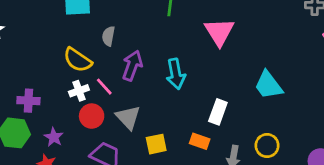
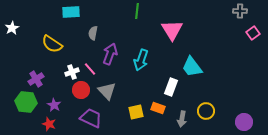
yellow semicircle: (78, 60) -> (52, 44), moved
cyan arrow: (176, 74) -> (141, 60), turned 30
cyan trapezoid: (268, 85) -> (192, 67), moved
purple cross: (28, 101) -> (36, 79), turned -35
yellow square: (156, 144) -> (136, 112), moved

